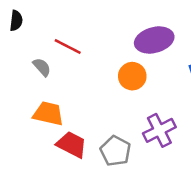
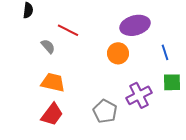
red trapezoid: (72, 145) -> (52, 114), moved, turned 100

